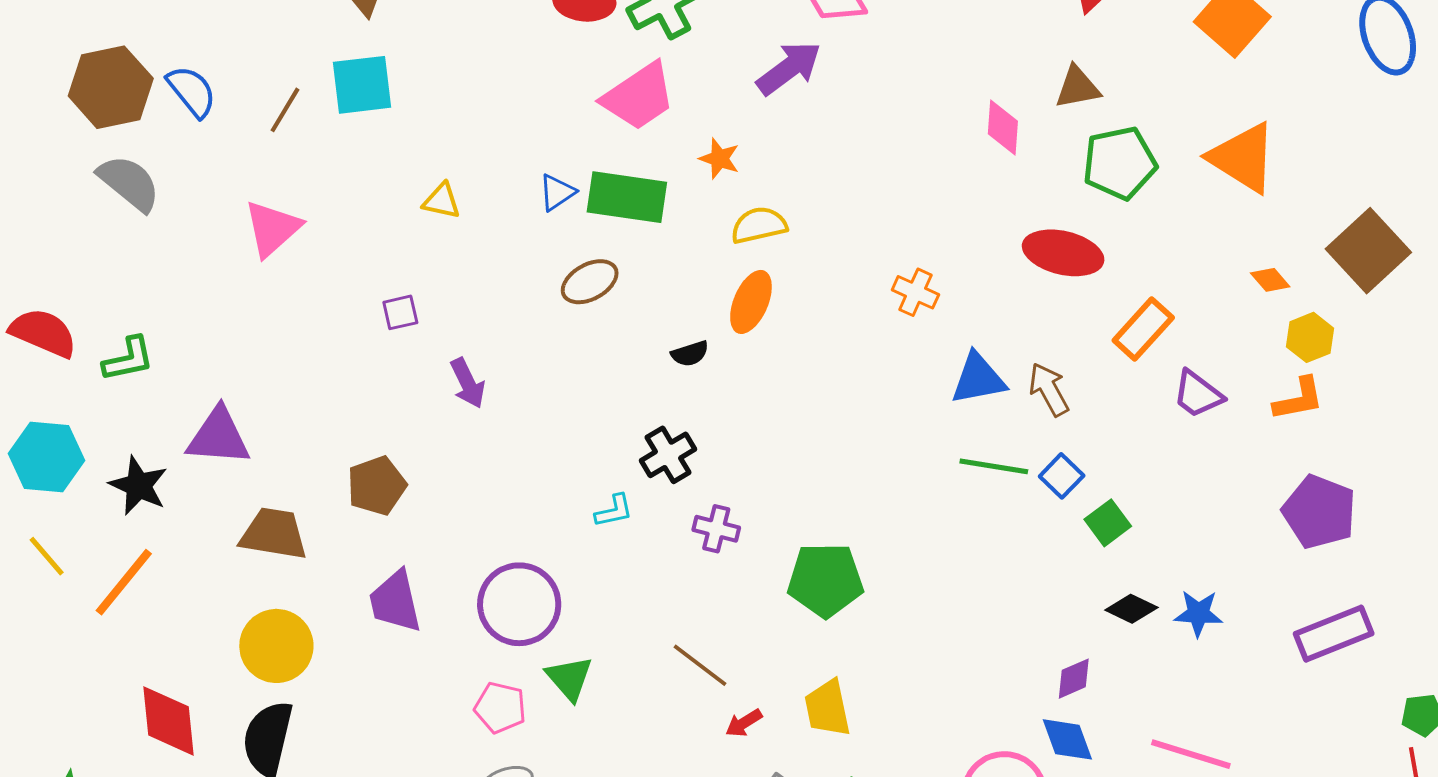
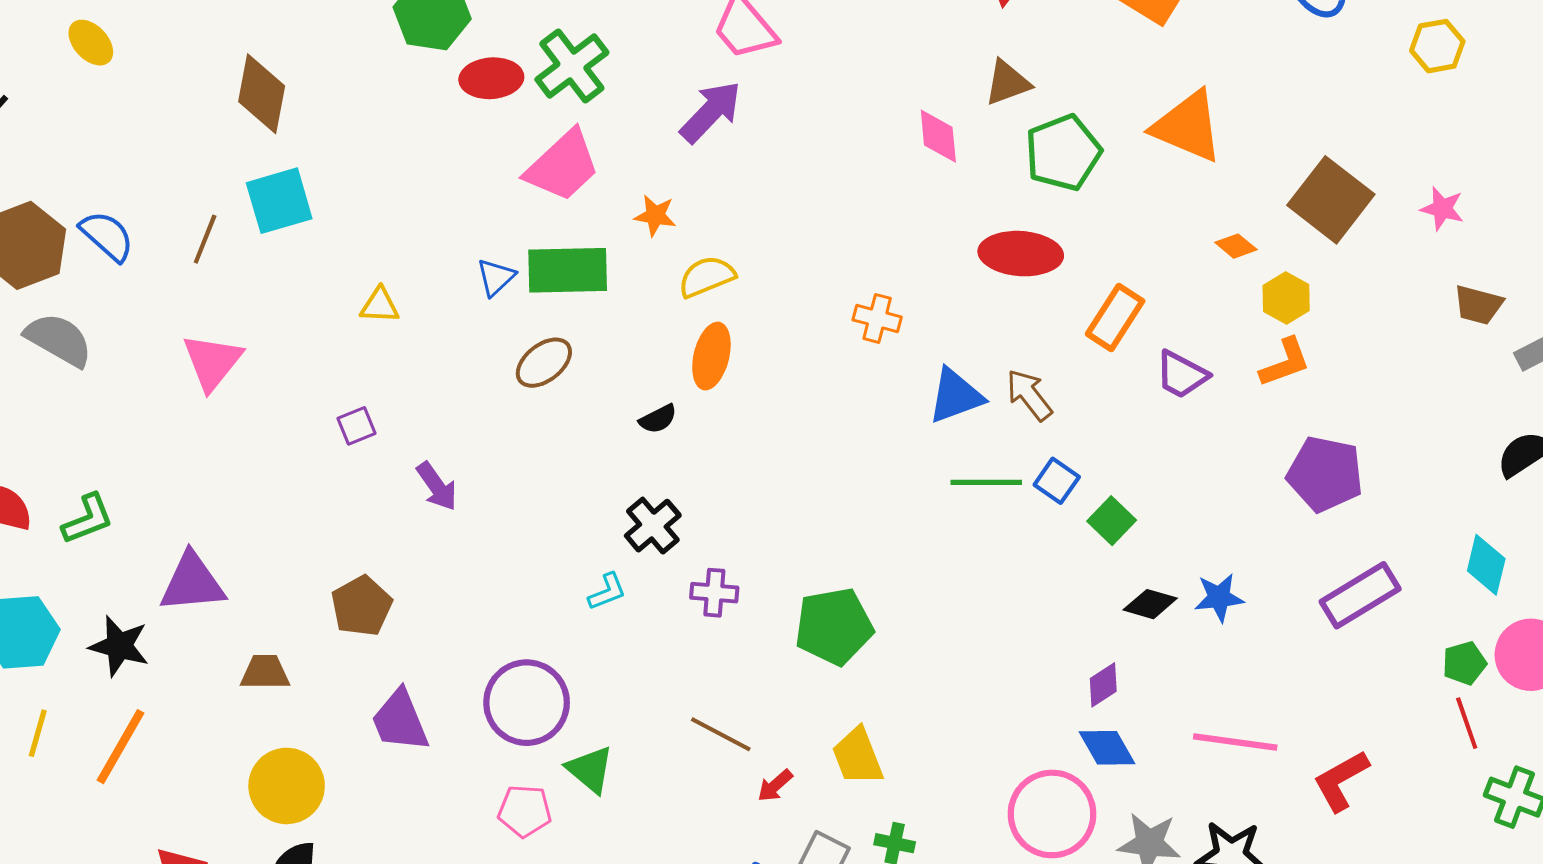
brown trapezoid: (274, 534) -> (265, 672), size x0.7
yellow line: (47, 556) -> (38, 733), turned 66

